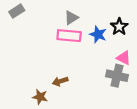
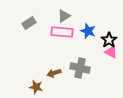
gray rectangle: (17, 11) -> (29, 23), moved
black star: (119, 27) -> (109, 40), moved
gray cross: (117, 76) -> (80, 68), moved

